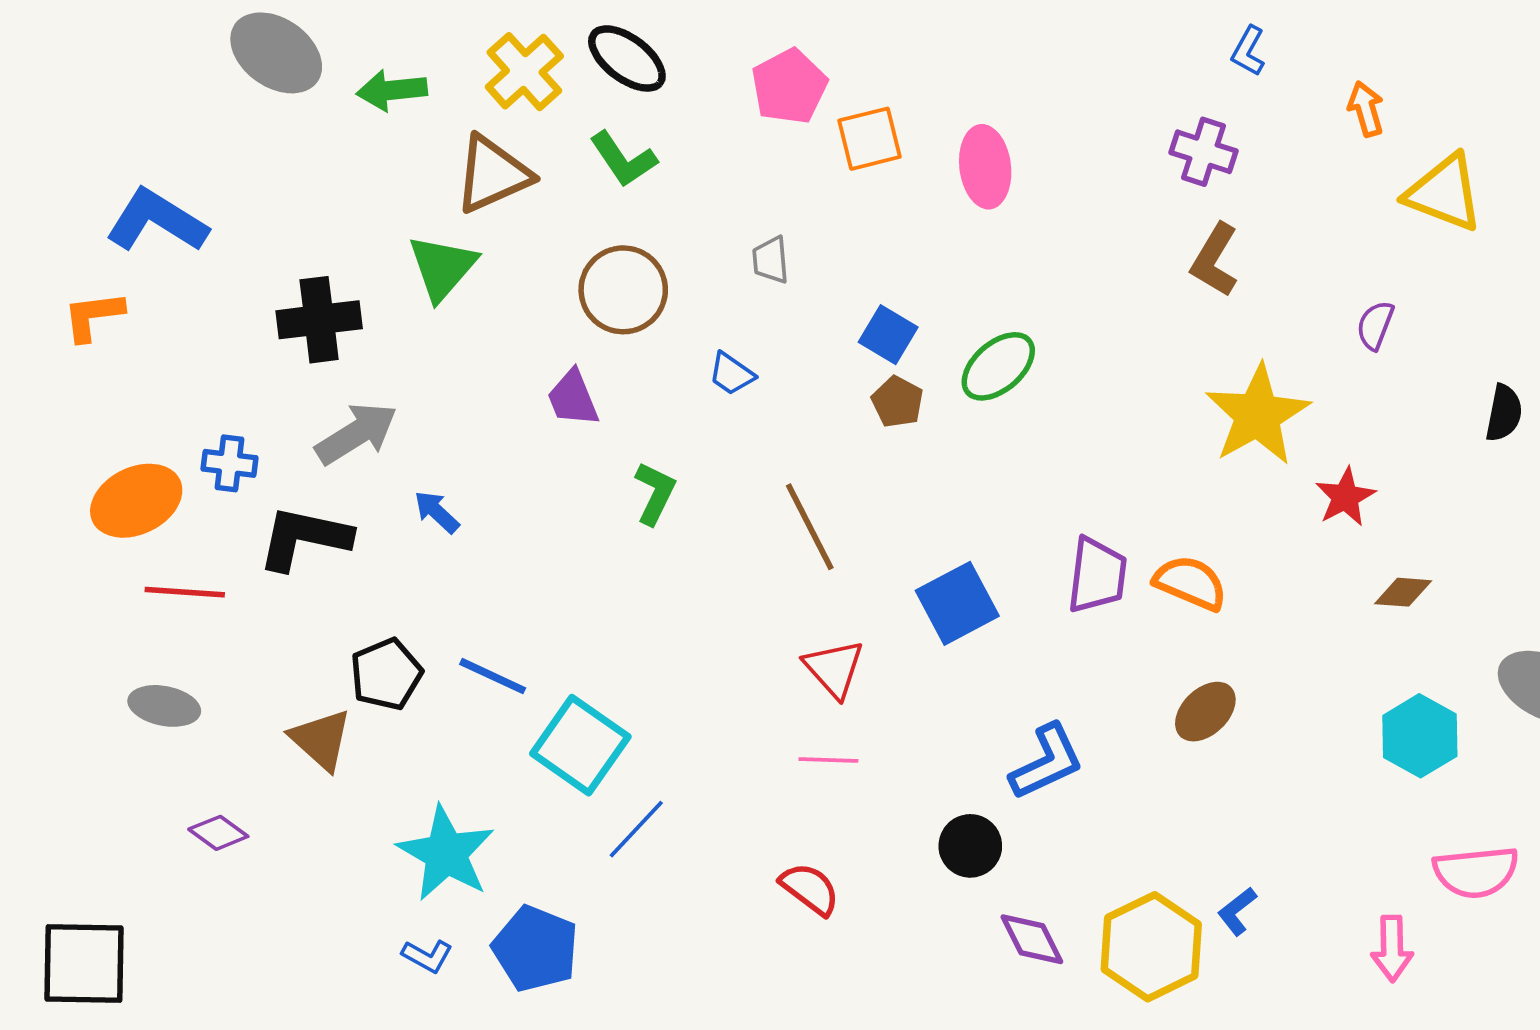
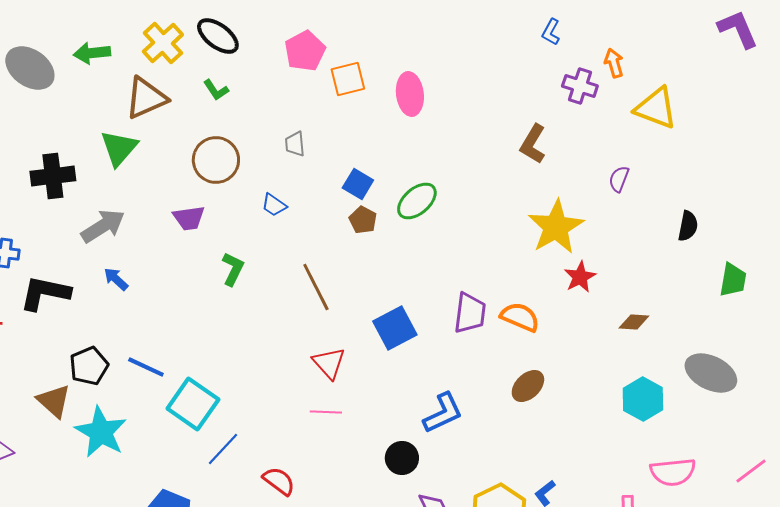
gray ellipse: (276, 53) -> (30, 68), moved
purple cross: (1204, 152) -> (580, 86), moved
green L-shape: (623, 159) -> (216, 90), size x0.7
purple trapezoid: (573, 398) -> (189, 218), turned -76
gray arrow: (356, 434) -> (103, 226), moved
red star: (1345, 497) -> (580, 277), moved
cyan star: (446, 853) -> (101, 432), moved
red semicircle: (810, 889) -> (279, 481), moved

